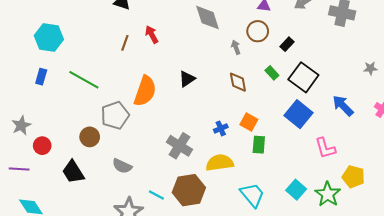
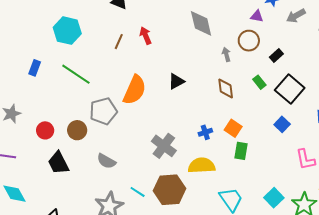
cyan hexagon: (49, 38) -> (67, 31), moved
blue square: (298, 114) -> (282, 124), size x0.6
red circle: (42, 146) -> (45, 130), moved

